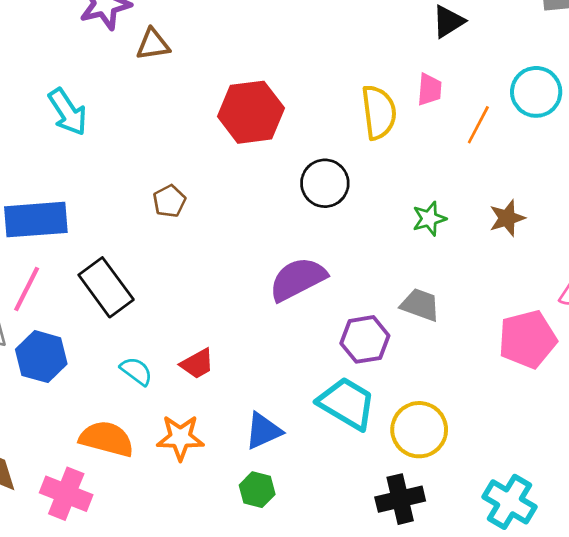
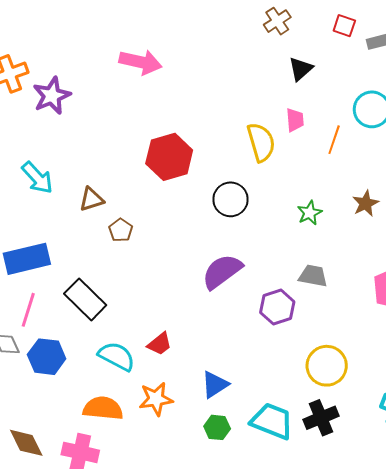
brown triangle: (153, 44) -> (91, 199), moved
cyan semicircle: (136, 371) -> (117, 356), size x1.5
cyan trapezoid: (347, 403) -> (272, 421), moved

